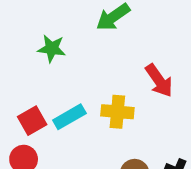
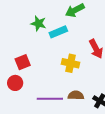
cyan rectangle: (69, 117) -> (58, 32), moved

